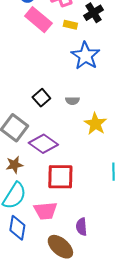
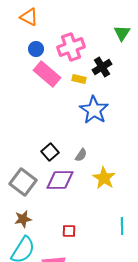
gray semicircle: (72, 101) -> (81, 155), turned -56
purple diamond: (43, 144) -> (60, 180), moved, turned -36
red square: (60, 177) -> (69, 231), size x0.5

